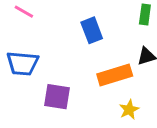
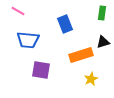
blue trapezoid: (22, 63) -> (28, 40), moved

